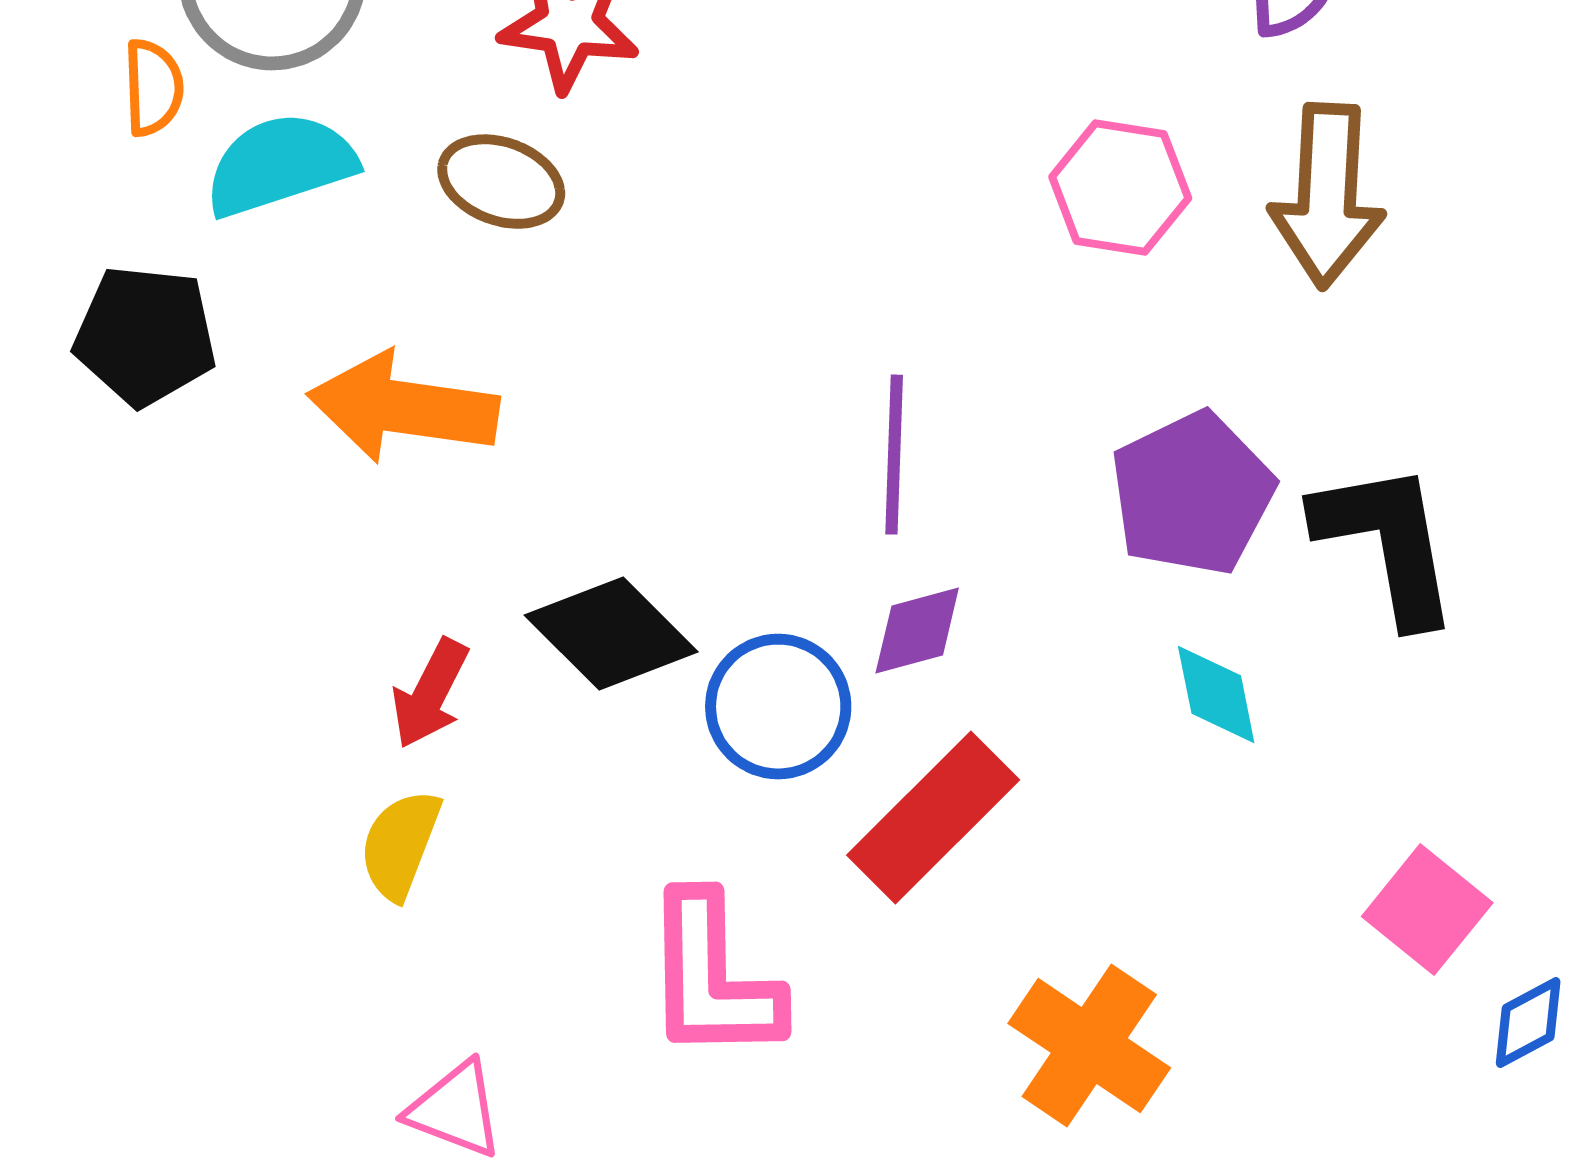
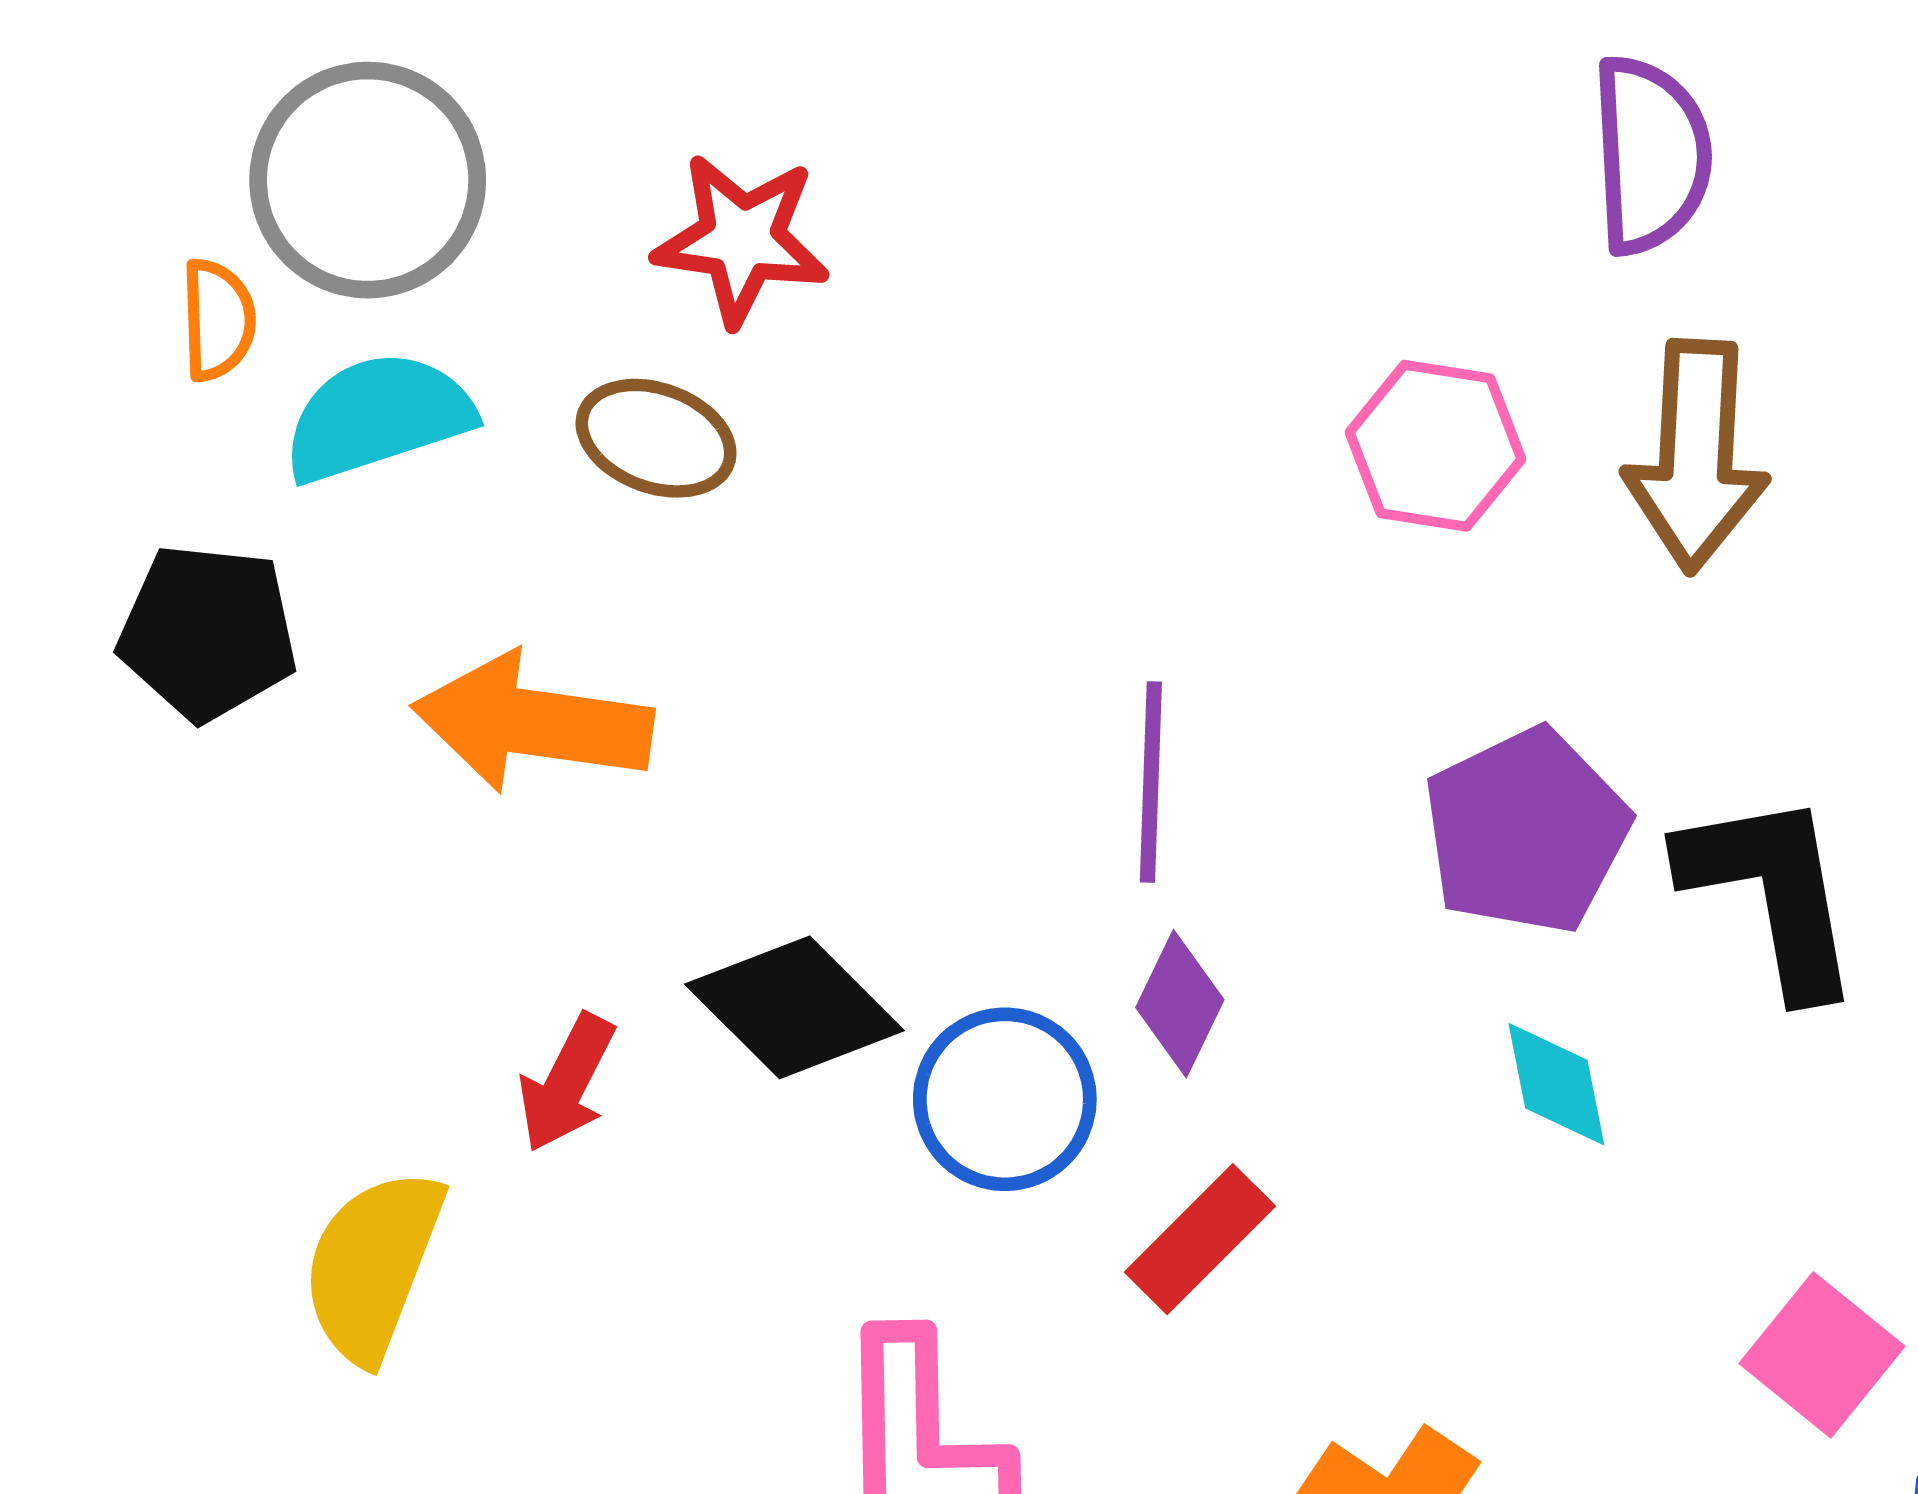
purple diamond: (917, 631) -> (1180, 1004), turned -49
red rectangle: (933, 818) -> (1200, 1239), size x0.7
yellow semicircle: (400, 845) -> (373, 1266), moved, size x1.4

